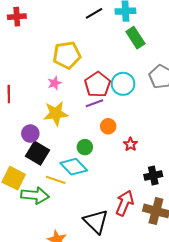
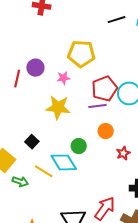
purple circle: (30, 134) -> (35, 68), moved
black square: (38, 153) -> (32, 142), size x0.6
green arrow: (35, 195) -> (20, 182), size x0.6

